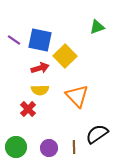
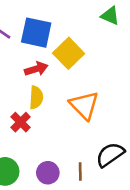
green triangle: (97, 27) -> (110, 16), turned 42
yellow semicircle: (40, 90) -> (36, 97), turned -84

